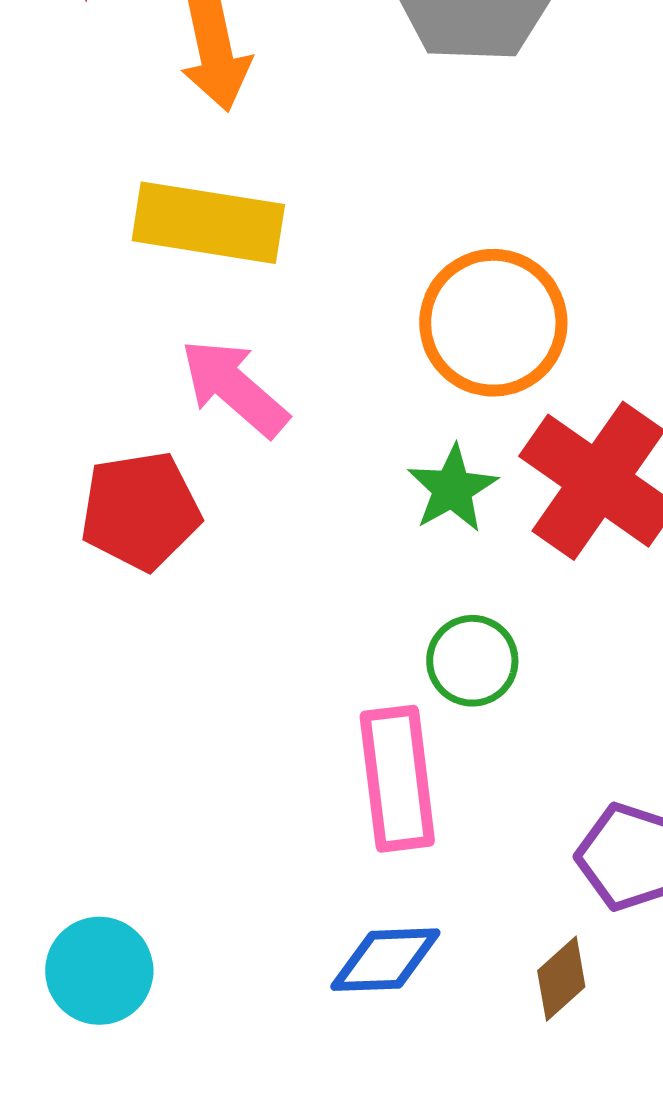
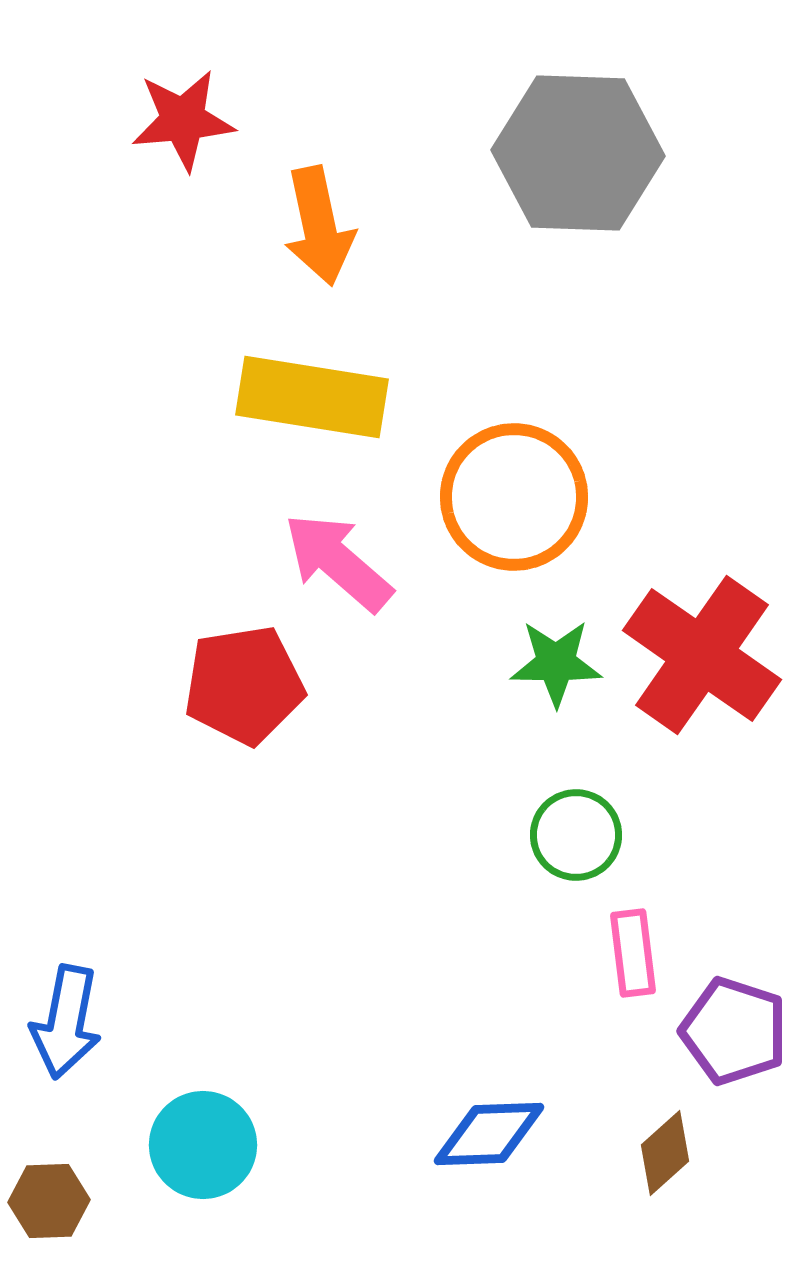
orange circle: (493, 323) -> (514, 497), moved
green star: (452, 489) -> (556, 663), turned 30
pink rectangle: (397, 779) -> (633, 953), moved, size x0.6

